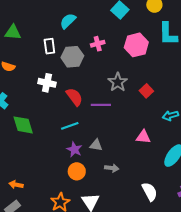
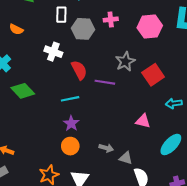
red square: (146, 91) -> (153, 75), size x1.5
green diamond: (23, 125) -> (23, 91), turned -35
gray triangle: (96, 145) -> (126, 158), moved

